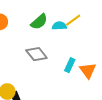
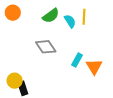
yellow line: (73, 20) -> (84, 17), turned -56
cyan semicircle: (59, 26) -> (70, 21), turned 56

